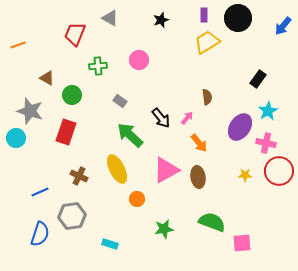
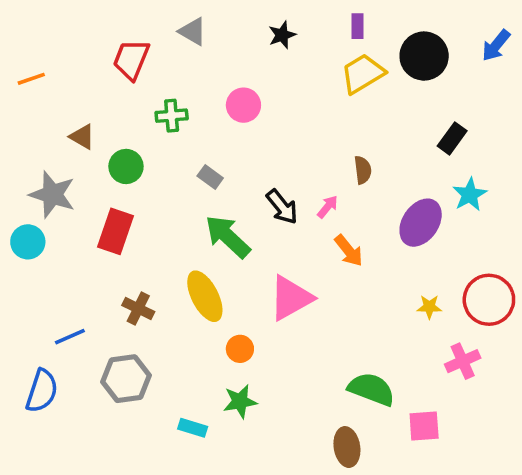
black circle: (238, 18) -> (424, 56), moved
pink cross: (266, 143) -> (463, 361), moved, turned -36
brown ellipse: (198, 177) -> (347, 447), moved
green star: (164, 229) -> (240, 401), moved
blue semicircle: (40, 234) -> (42, 391), moved

